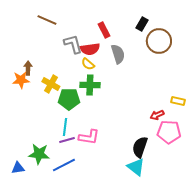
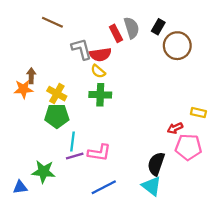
gray semicircle: (118, 54) -> (132, 28), moved
green pentagon: (69, 99) -> (57, 116), moved
blue line: (64, 165) -> (104, 187), moved

